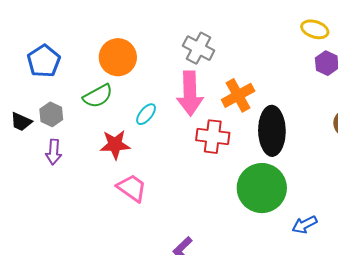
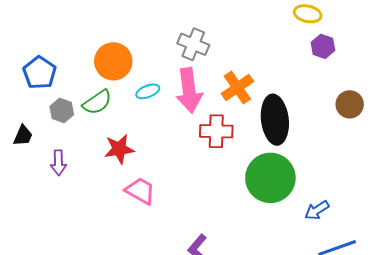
gray hexagon: (51, 114) -> (62, 110), moved
cyan ellipse: (146, 114) -> (148, 91), moved, turned 35
black trapezoid: (21, 122) -> (23, 136), turned -85

